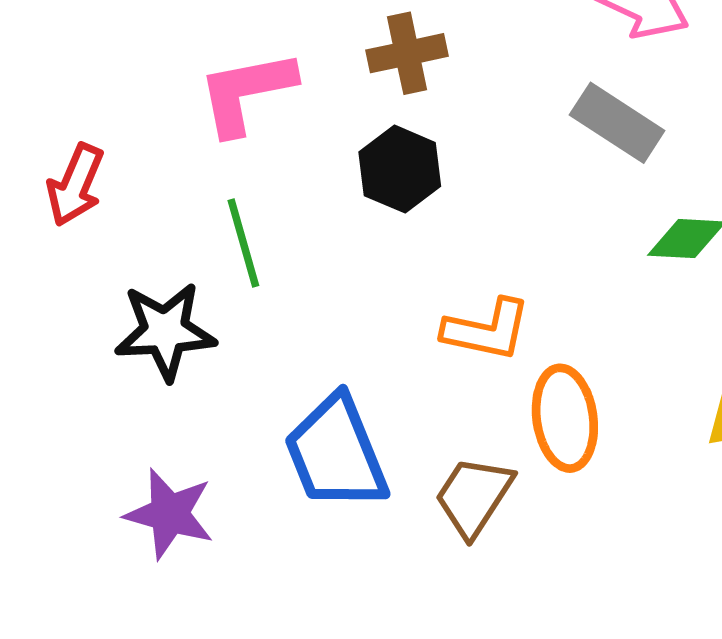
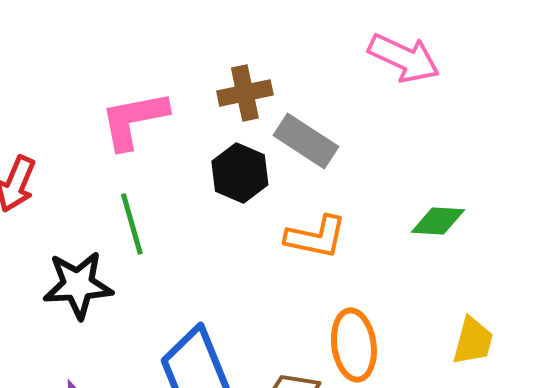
gray rectangle: (617, 123) -> (306, 141), moved
orange L-shape: (487, 330) -> (316, 237), moved

